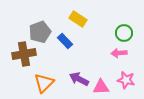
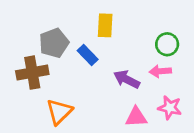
yellow rectangle: (78, 19) -> (105, 25), turned 60
purple arrow: (79, 79) -> (127, 79), moved

